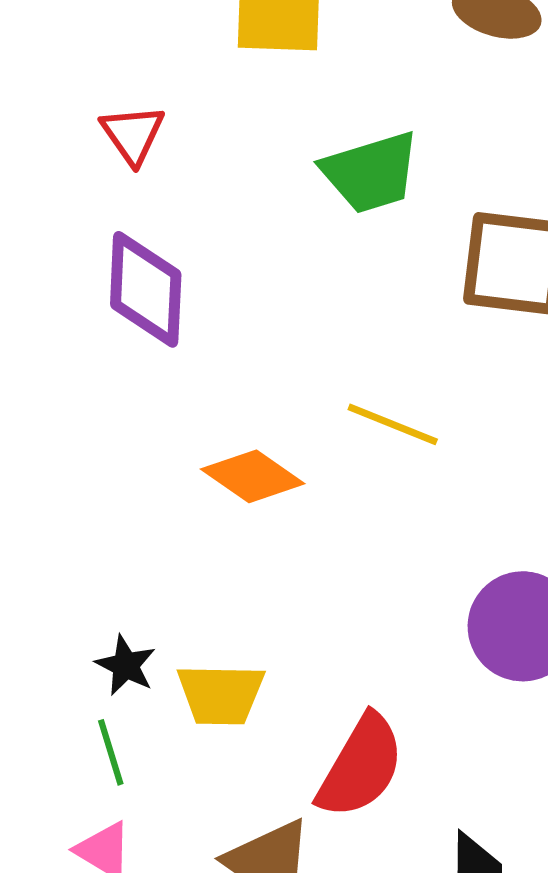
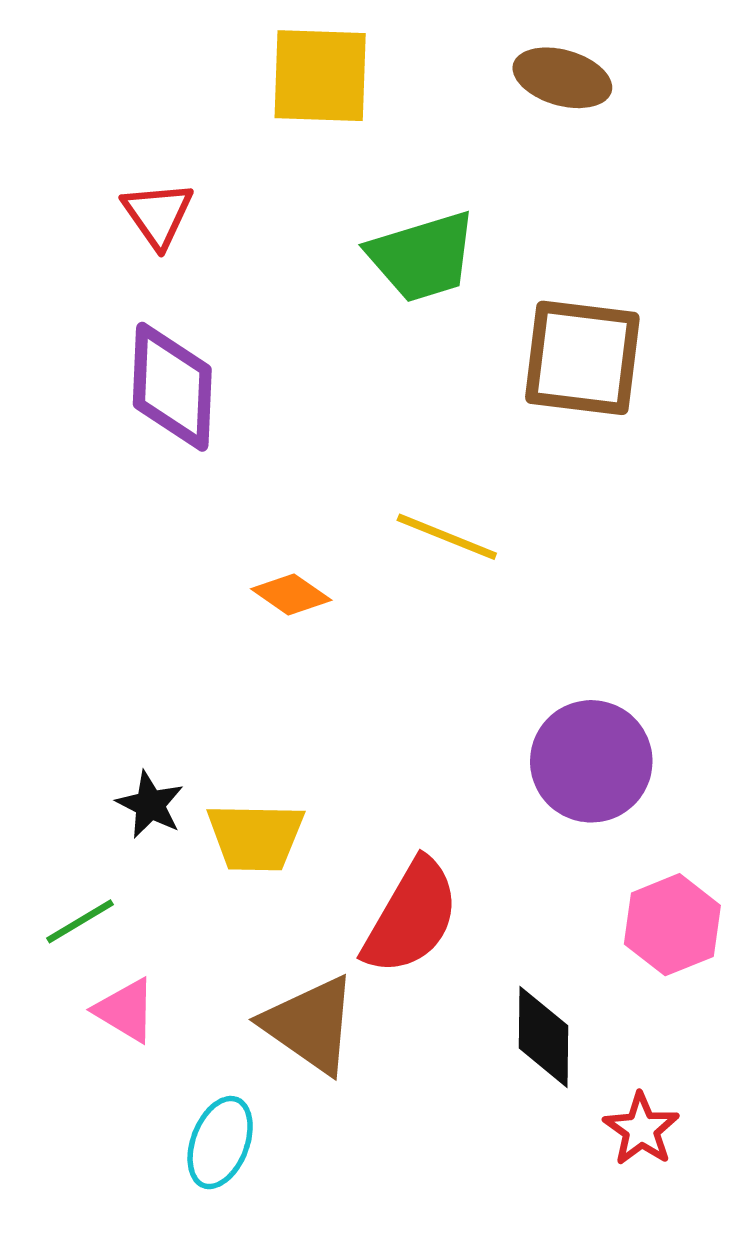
orange diamond: (253, 476) -> (291, 595), size x0.7
green line: (111, 752) -> (80, 921), moved, turned 76

